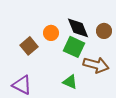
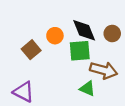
green square: (74, 47) -> (80, 51), turned -30
green triangle: (70, 82) -> (87, 89), moved

